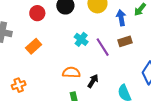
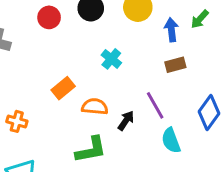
orange rectangle: (34, 46) -> (63, 88), moved
purple line: (103, 47) -> (155, 105), moved
orange cross: (19, 85) -> (17, 121), turned 32

